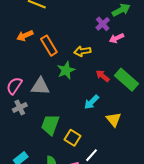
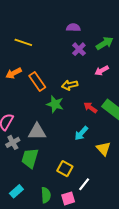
purple cross: (103, 24) -> (79, 49), moved
green star: (66, 70) -> (55, 104), turned -30
gray triangle: (40, 86) -> (37, 132), moved
green trapezoid: (50, 125) -> (30, 158), moved

